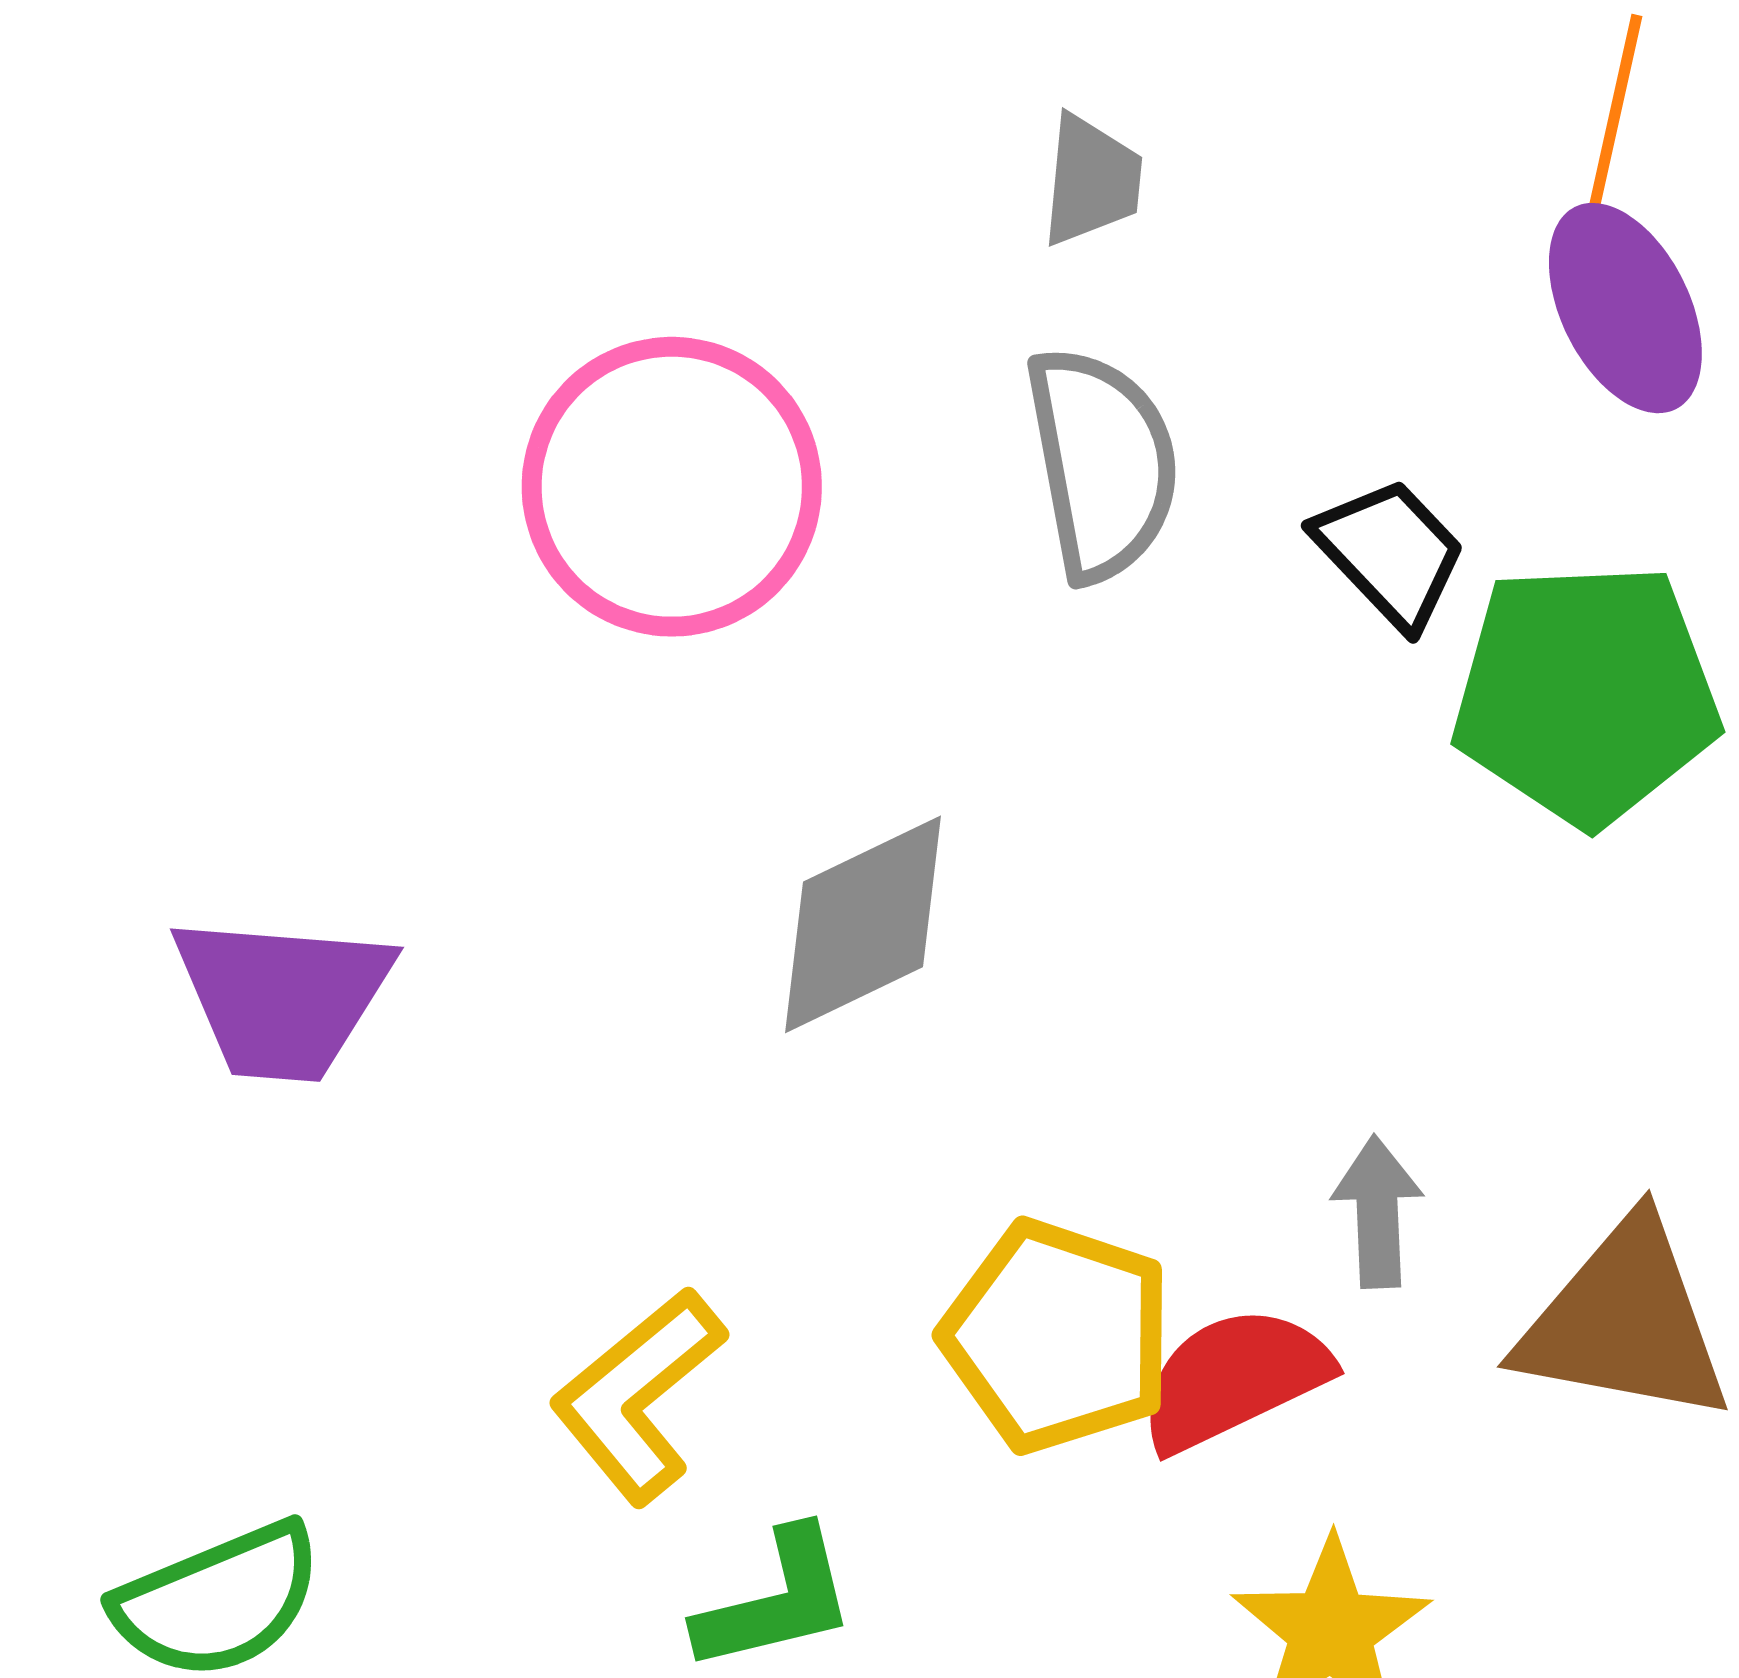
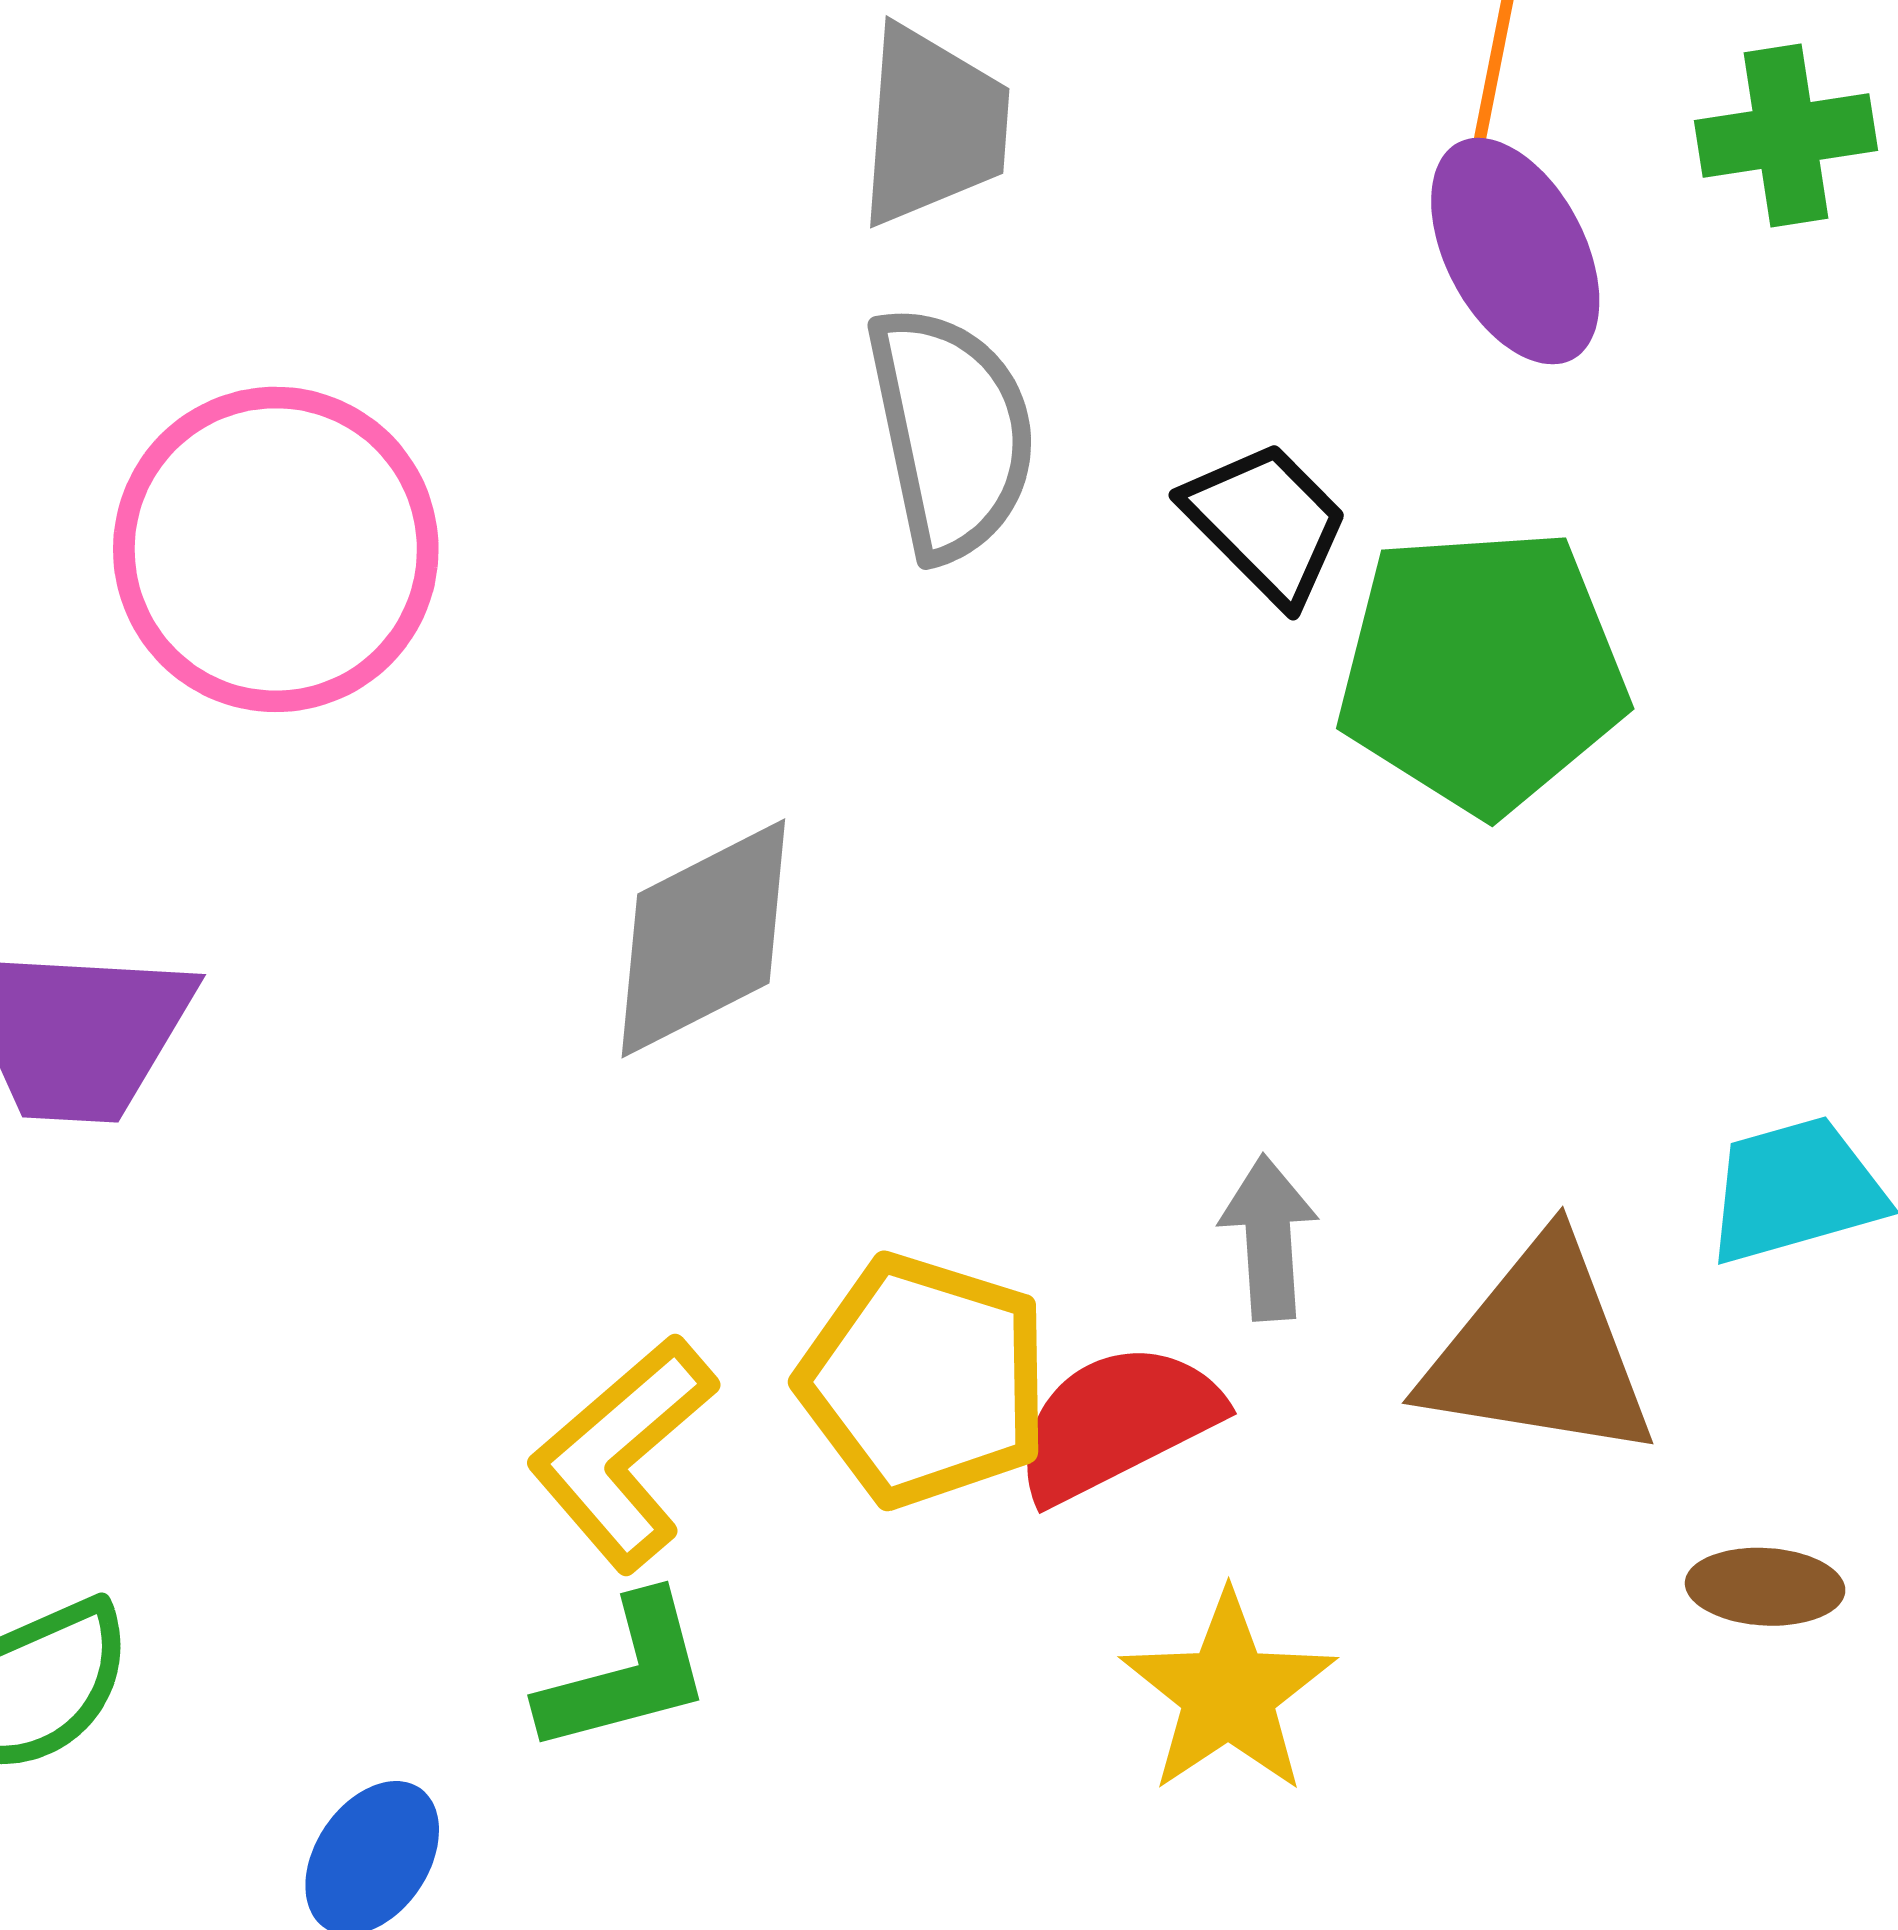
gray trapezoid: (1091, 180) -> (933, 126), size x1.4
pink circle: (672, 487) -> (276, 549), moved
yellow L-shape: (638, 1395) -> (623, 1453), moved

